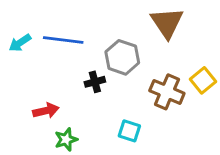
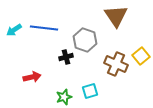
cyan square: (129, 131) -> (90, 91), turned -35
green star: (66, 139) -> (64, 97), moved

